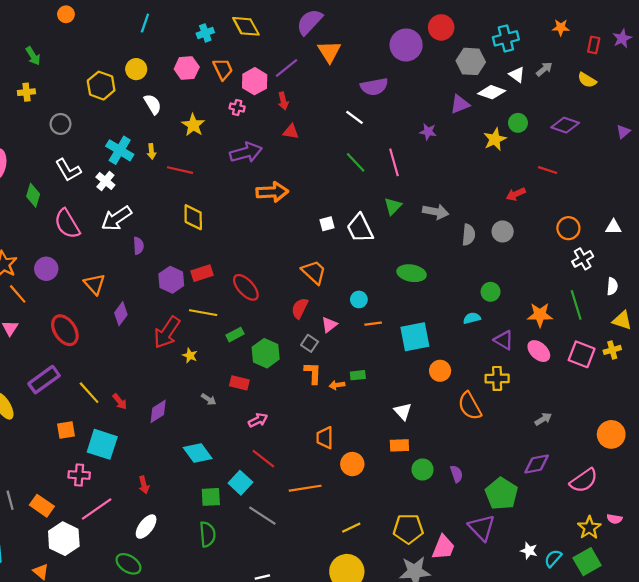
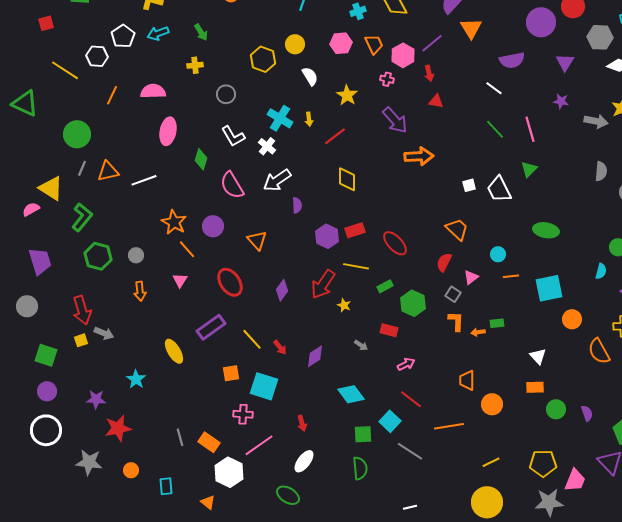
purple triangle: (460, 104) -> (565, 62), moved, turned -36
purple arrow: (246, 152) -> (395, 120), turned 64
red line: (180, 170) -> (335, 136), turned -50
gray arrow: (436, 212) -> (596, 121), moved
gray semicircle: (469, 235) -> (601, 171), moved
purple diamond: (121, 314) -> (282, 290), moved
cyan semicircle: (472, 318) -> (601, 271), turned 119

